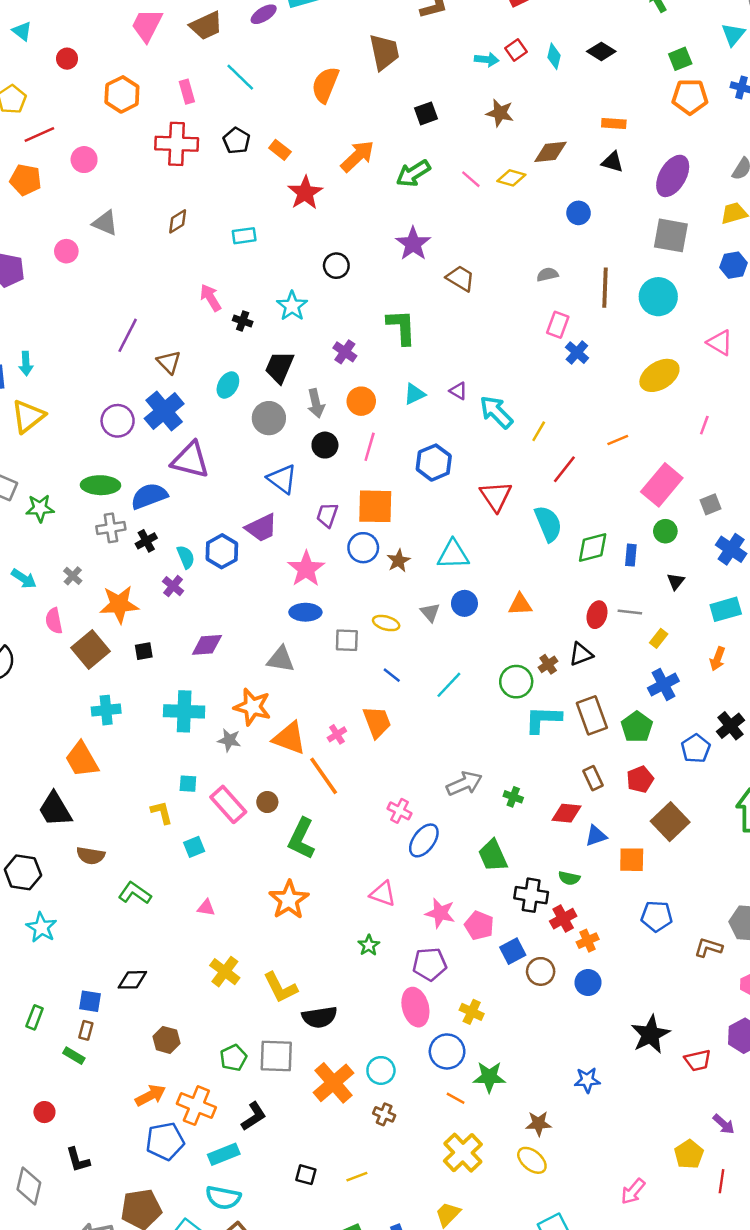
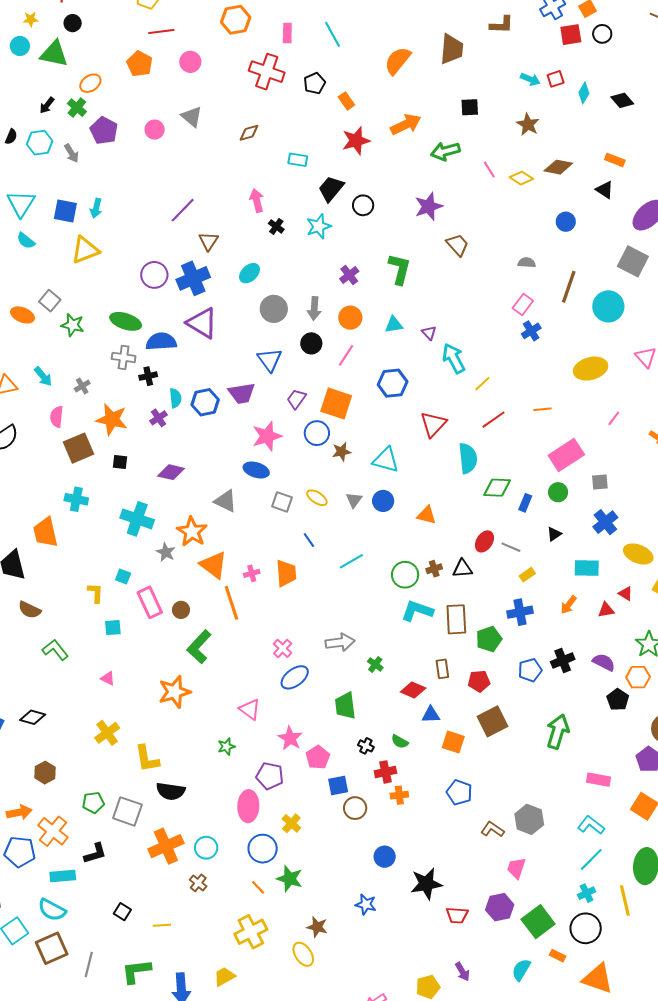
black trapezoid: (279, 367) -> (331, 189), moved
black cross: (531, 895) -> (366, 746), size x0.6
blue circle: (588, 983) -> (385, 857), moved

